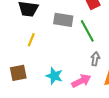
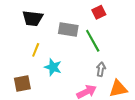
cyan star: (54, 76) -> (53, 67), moved

